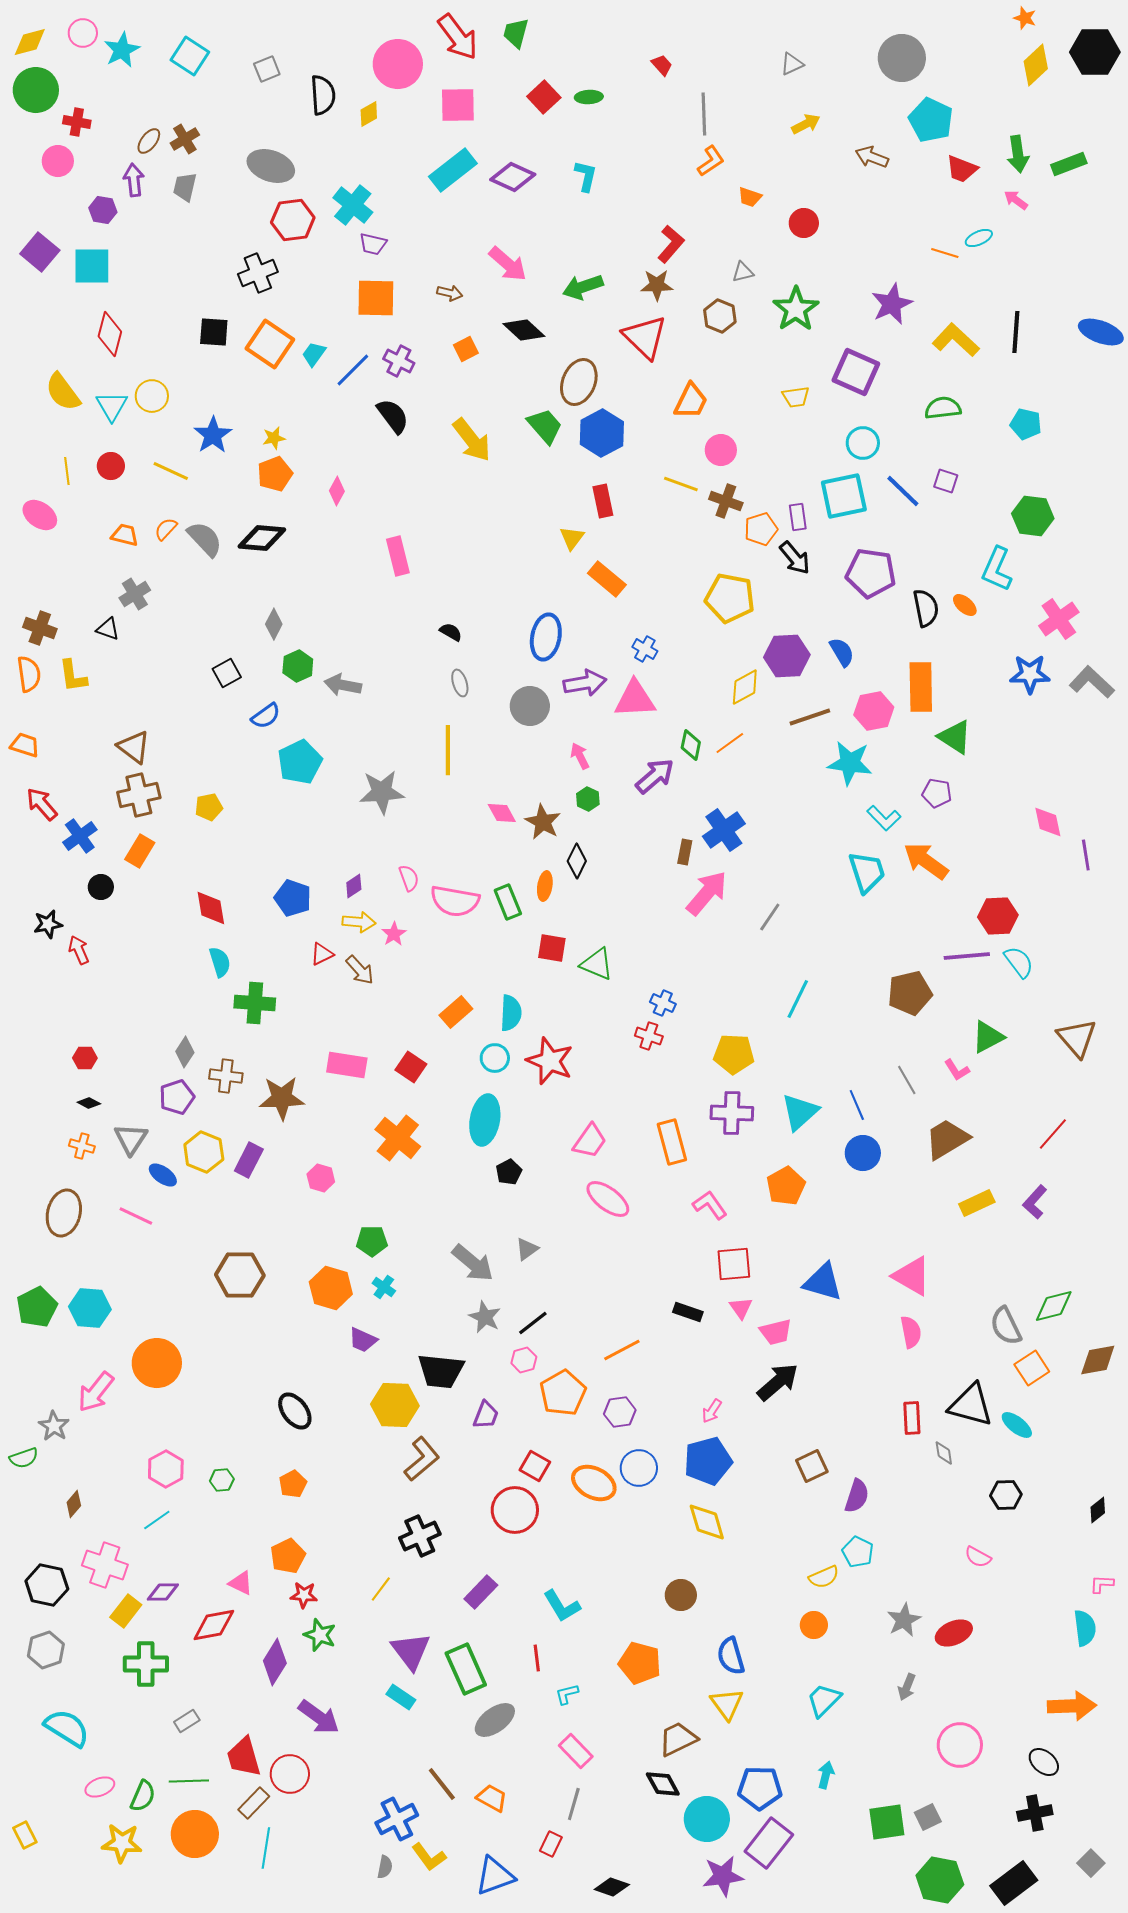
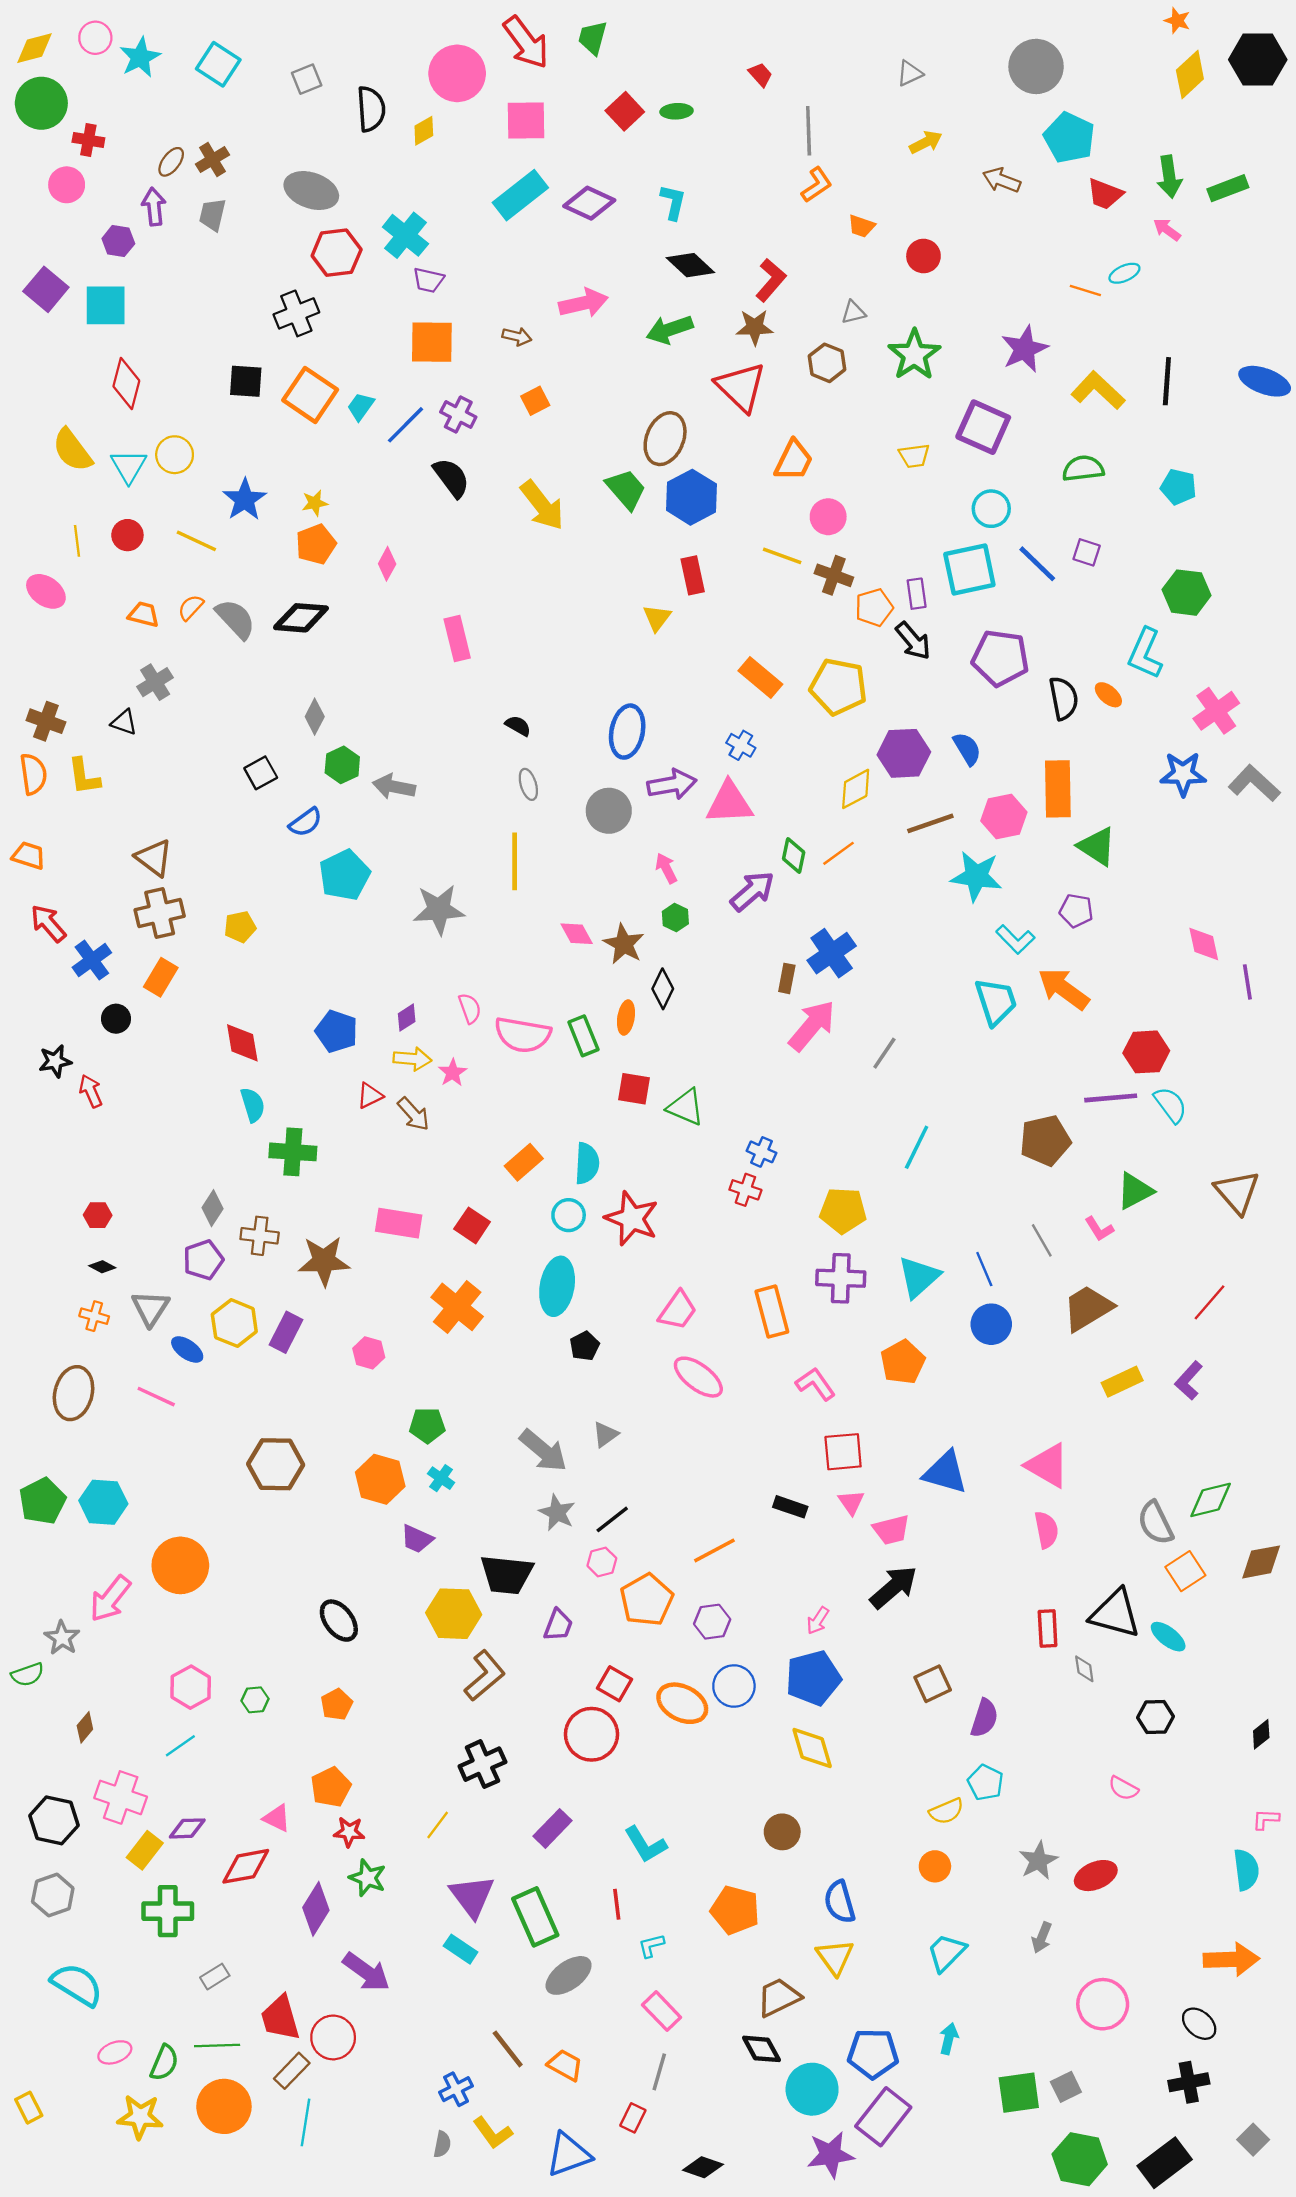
pink arrow: (508, 264) -> (583, 303), turned -54
black diamond: (524, 330) -> (690, 265), moved
orange rectangle: (607, 579) -> (760, 678), moved
blue cross: (397, 1819) -> (456, 2089), size x0.7

